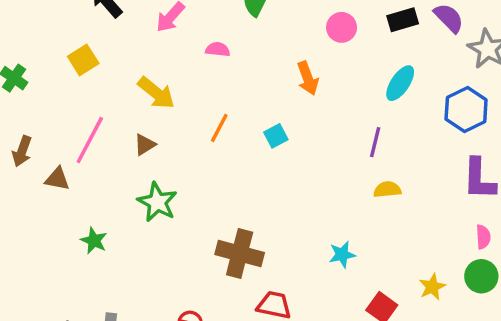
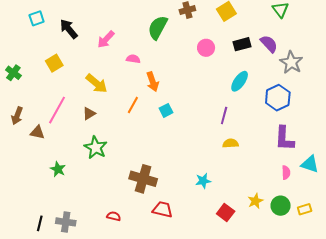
orange arrow: (308, 78) -> (153, 82), moved
green circle: (481, 276) -> (281, 206), moved

